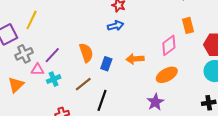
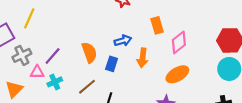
orange rectangle: (188, 25) -> (157, 25), moved
blue arrow: (116, 26) -> (123, 41), moved
orange arrow: (135, 59) -> (142, 58), turned -78

